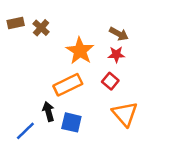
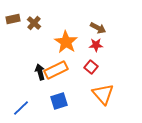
black arrow: (48, 112) -> (40, 72), moved
blue square: (71, 122) -> (59, 101), turned -30

